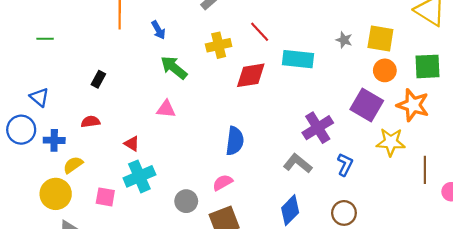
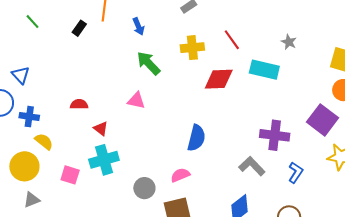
green line: (45, 39) -> (33, 22), turned 42
gray star: (344, 40) -> (289, 42), moved
black rectangle: (98, 79) -> (79, 28), moved
red semicircle: (91, 122) -> (79, 104), moved
purple cross: (318, 128) -> (275, 135), turned 32
yellow semicircle: (73, 165) -> (44, 141), turned 66

